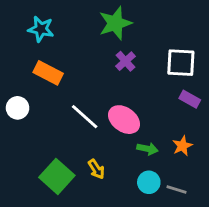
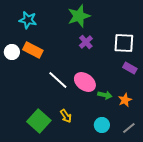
white circle: (18, 108) -> (12, 52), moved
green arrow: (147, 149) -> (105, 95), moved
gray line: (177, 190) -> (129, 128), moved, turned -56

